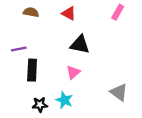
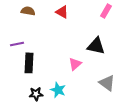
black triangle: (80, 44) -> (96, 46), moved
pink triangle: (73, 72) -> (75, 64), moved

